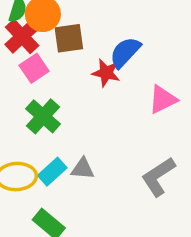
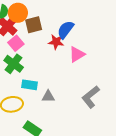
pink triangle: (163, 99) -> (77, 54), moved
green cross: (43, 116) -> (14, 64), moved
cyan rectangle: (52, 172) -> (29, 85), moved, turned 56

